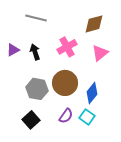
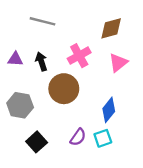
purple triangle: (13, 50) -> (15, 59), turned 32
brown circle: (65, 83) -> (64, 89), moved
gray hexagon: (37, 89) -> (20, 105), moved
cyan square: (87, 117) -> (103, 138), turned 35

